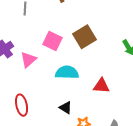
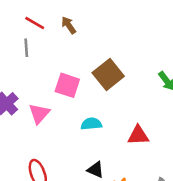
cyan semicircle: (67, 72) -> (91, 124), size x0.7

